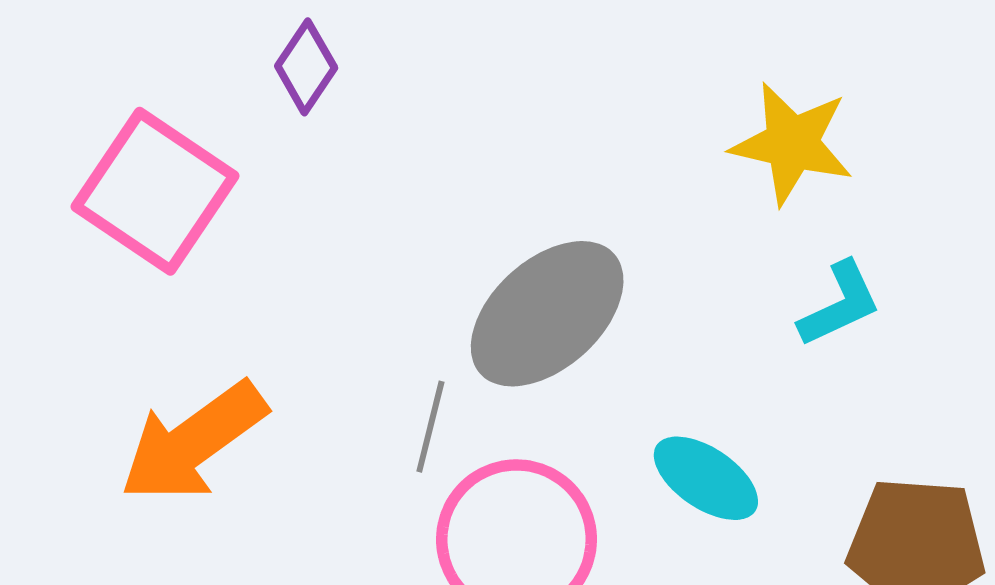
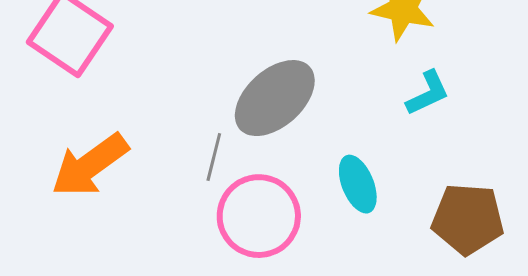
cyan ellipse: (706, 478) -> (358, 184), turned 34

